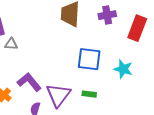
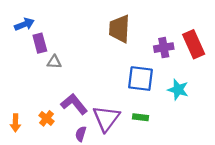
purple cross: (107, 15) -> (164, 48), moved
red rectangle: (137, 28) -> (194, 44), turned -45

